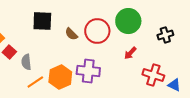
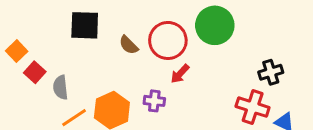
black cross: (165, 35) -> (271, 72), moved
red arrow: (130, 53) -> (180, 74), moved
purple cross: (88, 71) -> (154, 101), size x0.6

